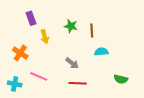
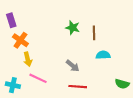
purple rectangle: (31, 18) -> (11, 20), moved
yellow arrow: (45, 37) -> (28, 59), moved
orange cross: (20, 53) -> (20, 40), moved

